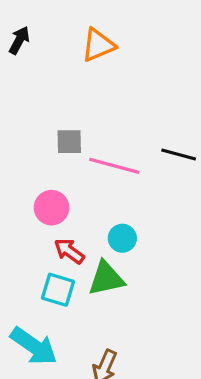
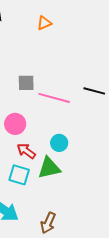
orange triangle: (98, 45) -> (44, 23), size x0.7

